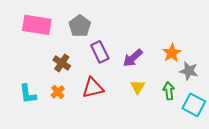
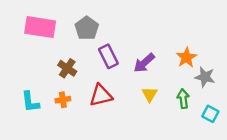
orange cross: (58, 92) -> (63, 100), turned 32
cyan square: (194, 105) -> (210, 114), size x0.7

